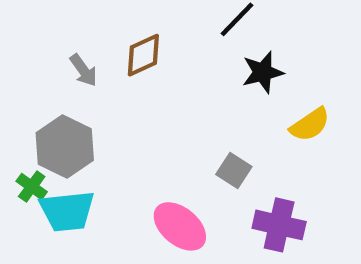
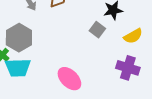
gray square: (234, 170) -> (97, 30), moved
purple cross: (279, 225) -> (128, 68), moved

